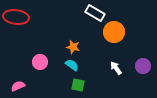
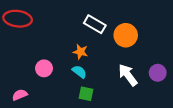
white rectangle: (95, 13) -> (95, 24), moved
white arrow: (116, 68) -> (128, 75), size x1.5

